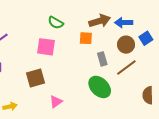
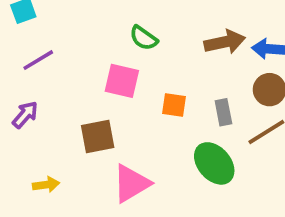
orange square: (86, 38) -> (174, 105), moved
pink triangle: (56, 102) -> (131, 183), size x1.6

